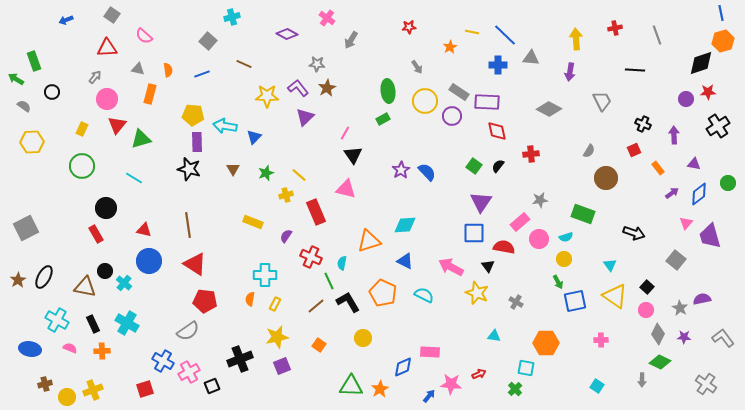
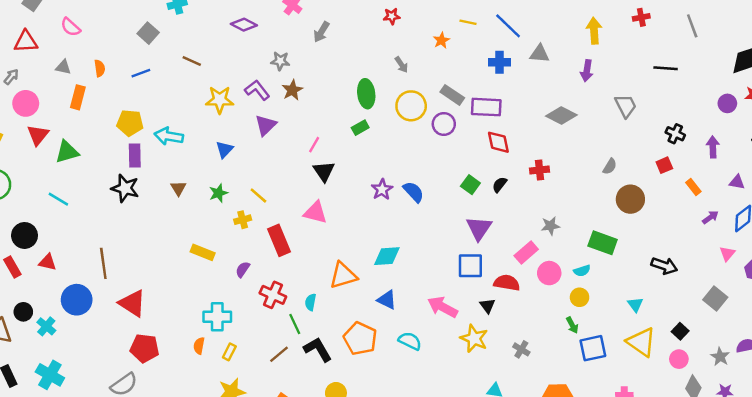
blue triangle: (254, 137) -> (224, 149), moved
brown line: (188, 225) -> (103, 263), moved
red triangle: (144, 230) -> (48, 262), moved

